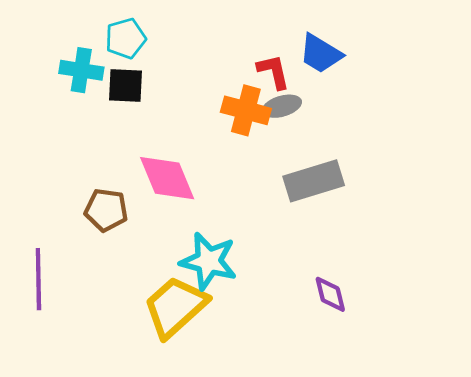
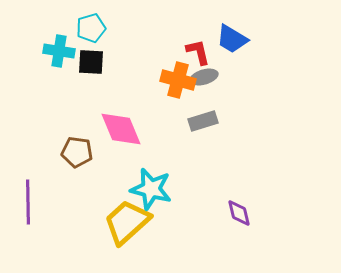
gray rectangle: (314, 181) -> (203, 121), moved, size x0.7

